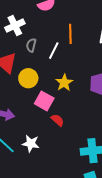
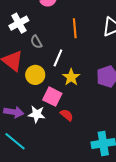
gray semicircle: (31, 45) -> (36, 42), turned -40
white line: (54, 51) -> (58, 58), moved
white star: (31, 143) -> (37, 114), moved

